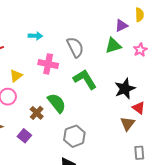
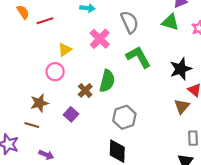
green triangle: (113, 46) -> (170, 22), turned 30
pink cross: (48, 64) -> (100, 39), turned 30
green semicircle: (57, 103) -> (107, 81), turned 50

